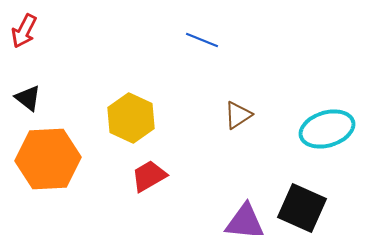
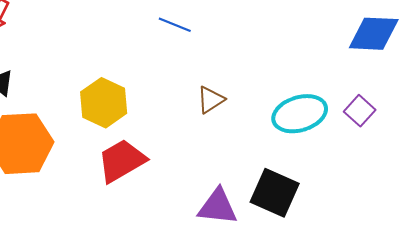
red trapezoid: (149, 176) -> (122, 161), size x1.4

